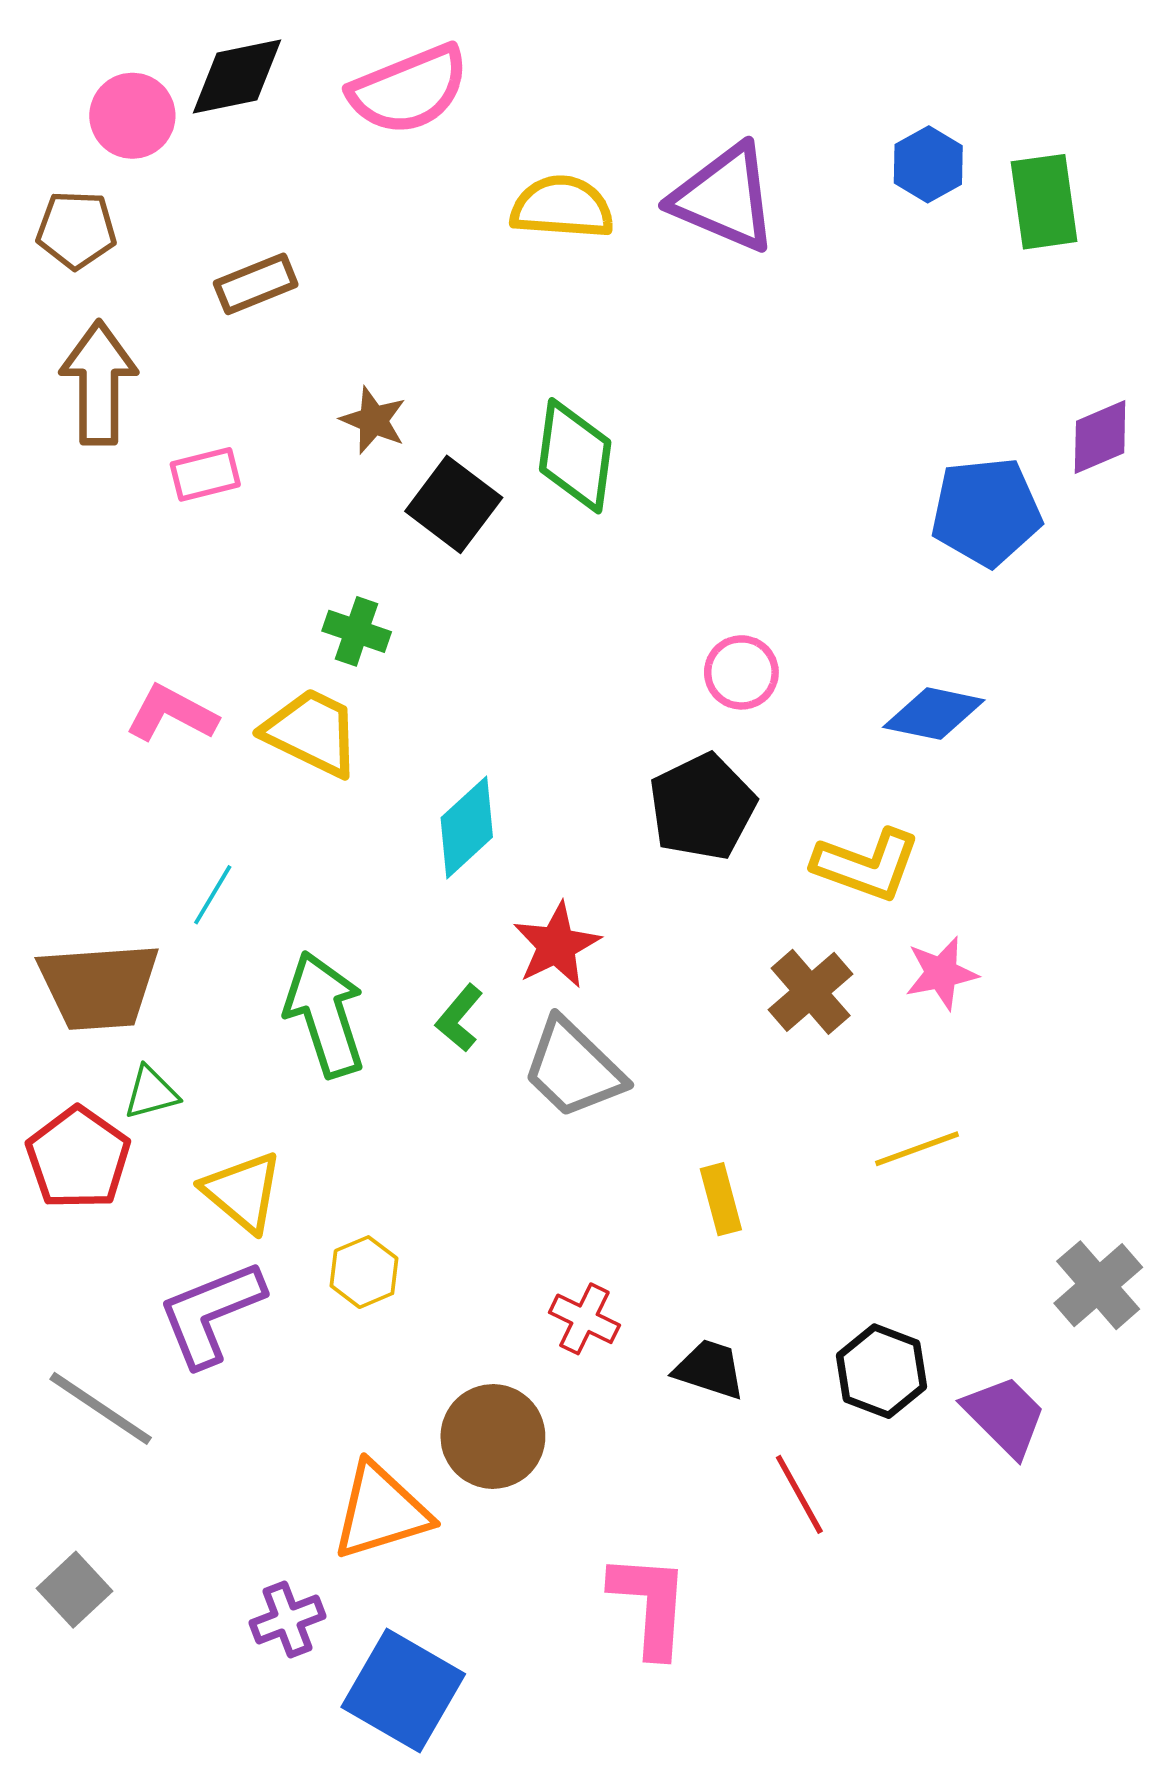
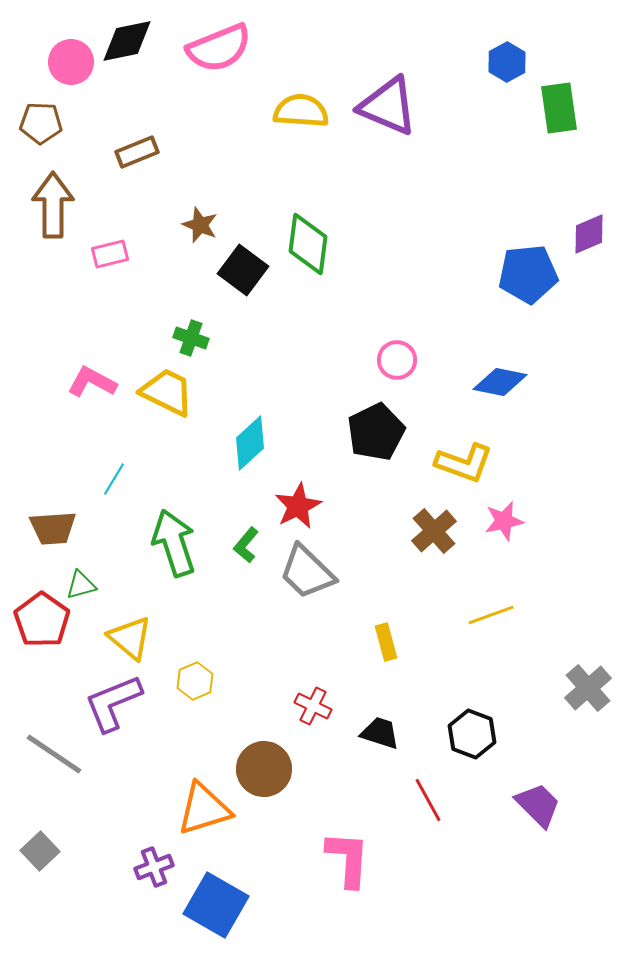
blue hexagon: (928, 164) -> (507, 62), moved
brown trapezoid: (99, 986) -> (53, 528), size x0.7
purple trapezoid: (1005, 1416) -> (538, 805), moved

